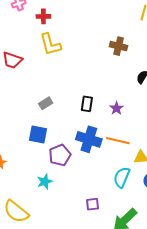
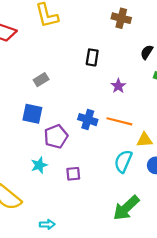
black rectangle: (87, 104) -> (92, 57), moved
blue cross: (89, 139) -> (88, 120), size x0.7
purple square: (92, 204) -> (73, 174), moved

